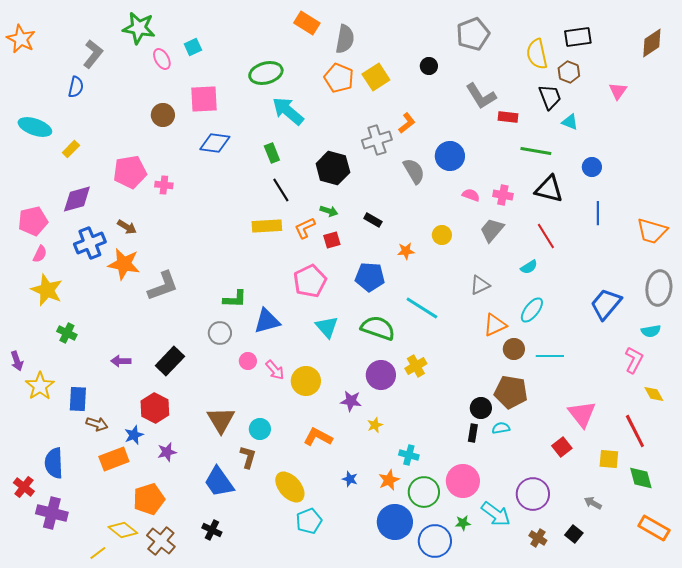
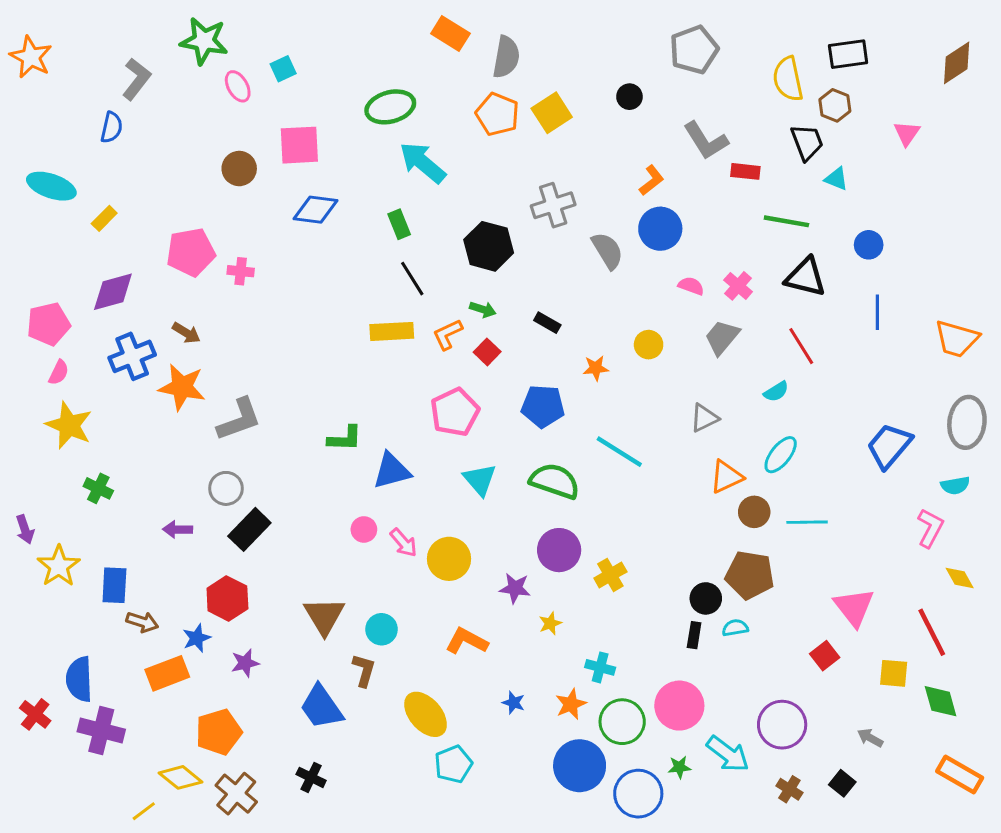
orange L-shape: (407, 123) -> (651, 180), moved
pink cross: (503, 195) -> (738, 286), turned 30
red square: (332, 240) -> (487, 352), turned -30
gray circle: (220, 333) -> (226, 488), moved
yellow cross: (416, 366) -> (610, 575), moved
purple cross: (52, 513) -> (101, 731), moved

